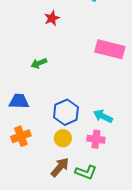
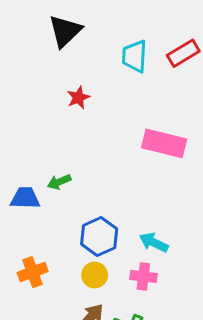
green arrow: (39, 63) -> (59, 182), moved
blue trapezoid: (19, 101) -> (25, 198), moved

